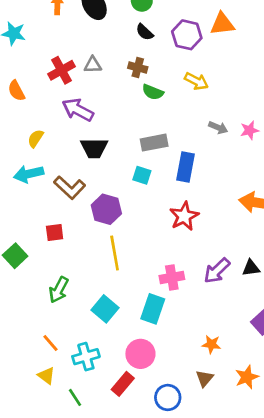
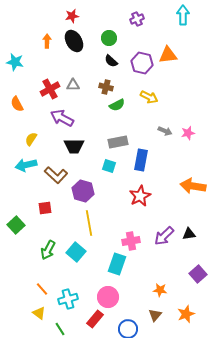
green semicircle: (153, 92) -> (117, 105), turned -49
cyan square: (105, 309) -> (76, 252), moved

